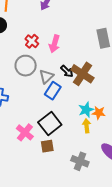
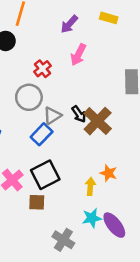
pink arrow: (55, 44) -> (78, 55), moved
blue rectangle: (53, 91) -> (42, 134), moved
cyan star: (86, 110) -> (92, 218), moved
gray cross: (80, 161) -> (63, 240), moved

